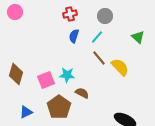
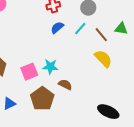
blue semicircle: (74, 36) -> (57, 28), turned 32
green triangle: (138, 37) -> (121, 29), turned -32
brown line: (99, 58) -> (101, 35), moved

